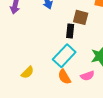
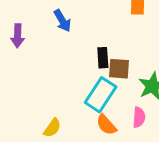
brown square: (81, 17) -> (119, 69), moved
pink semicircle: (87, 76) -> (139, 117), turned -56

